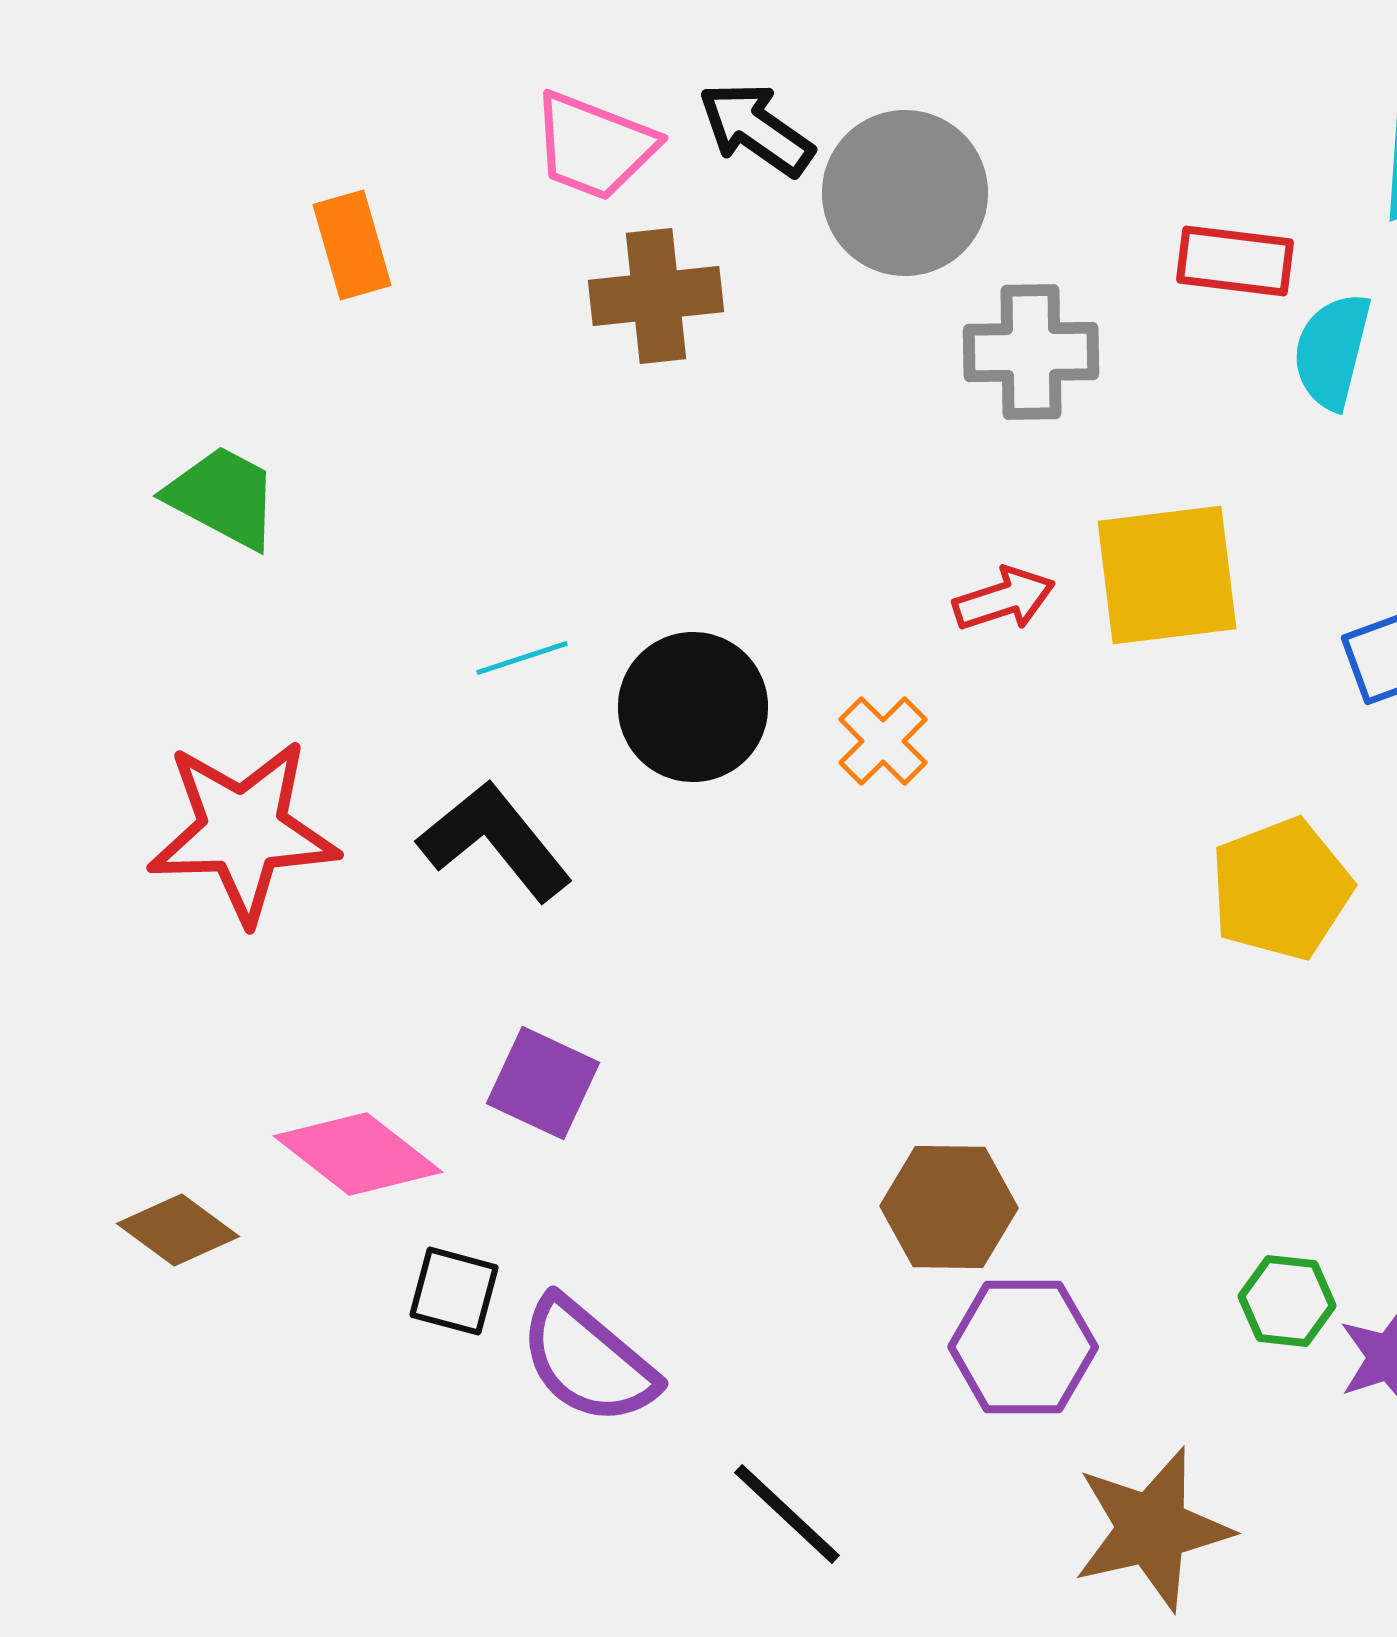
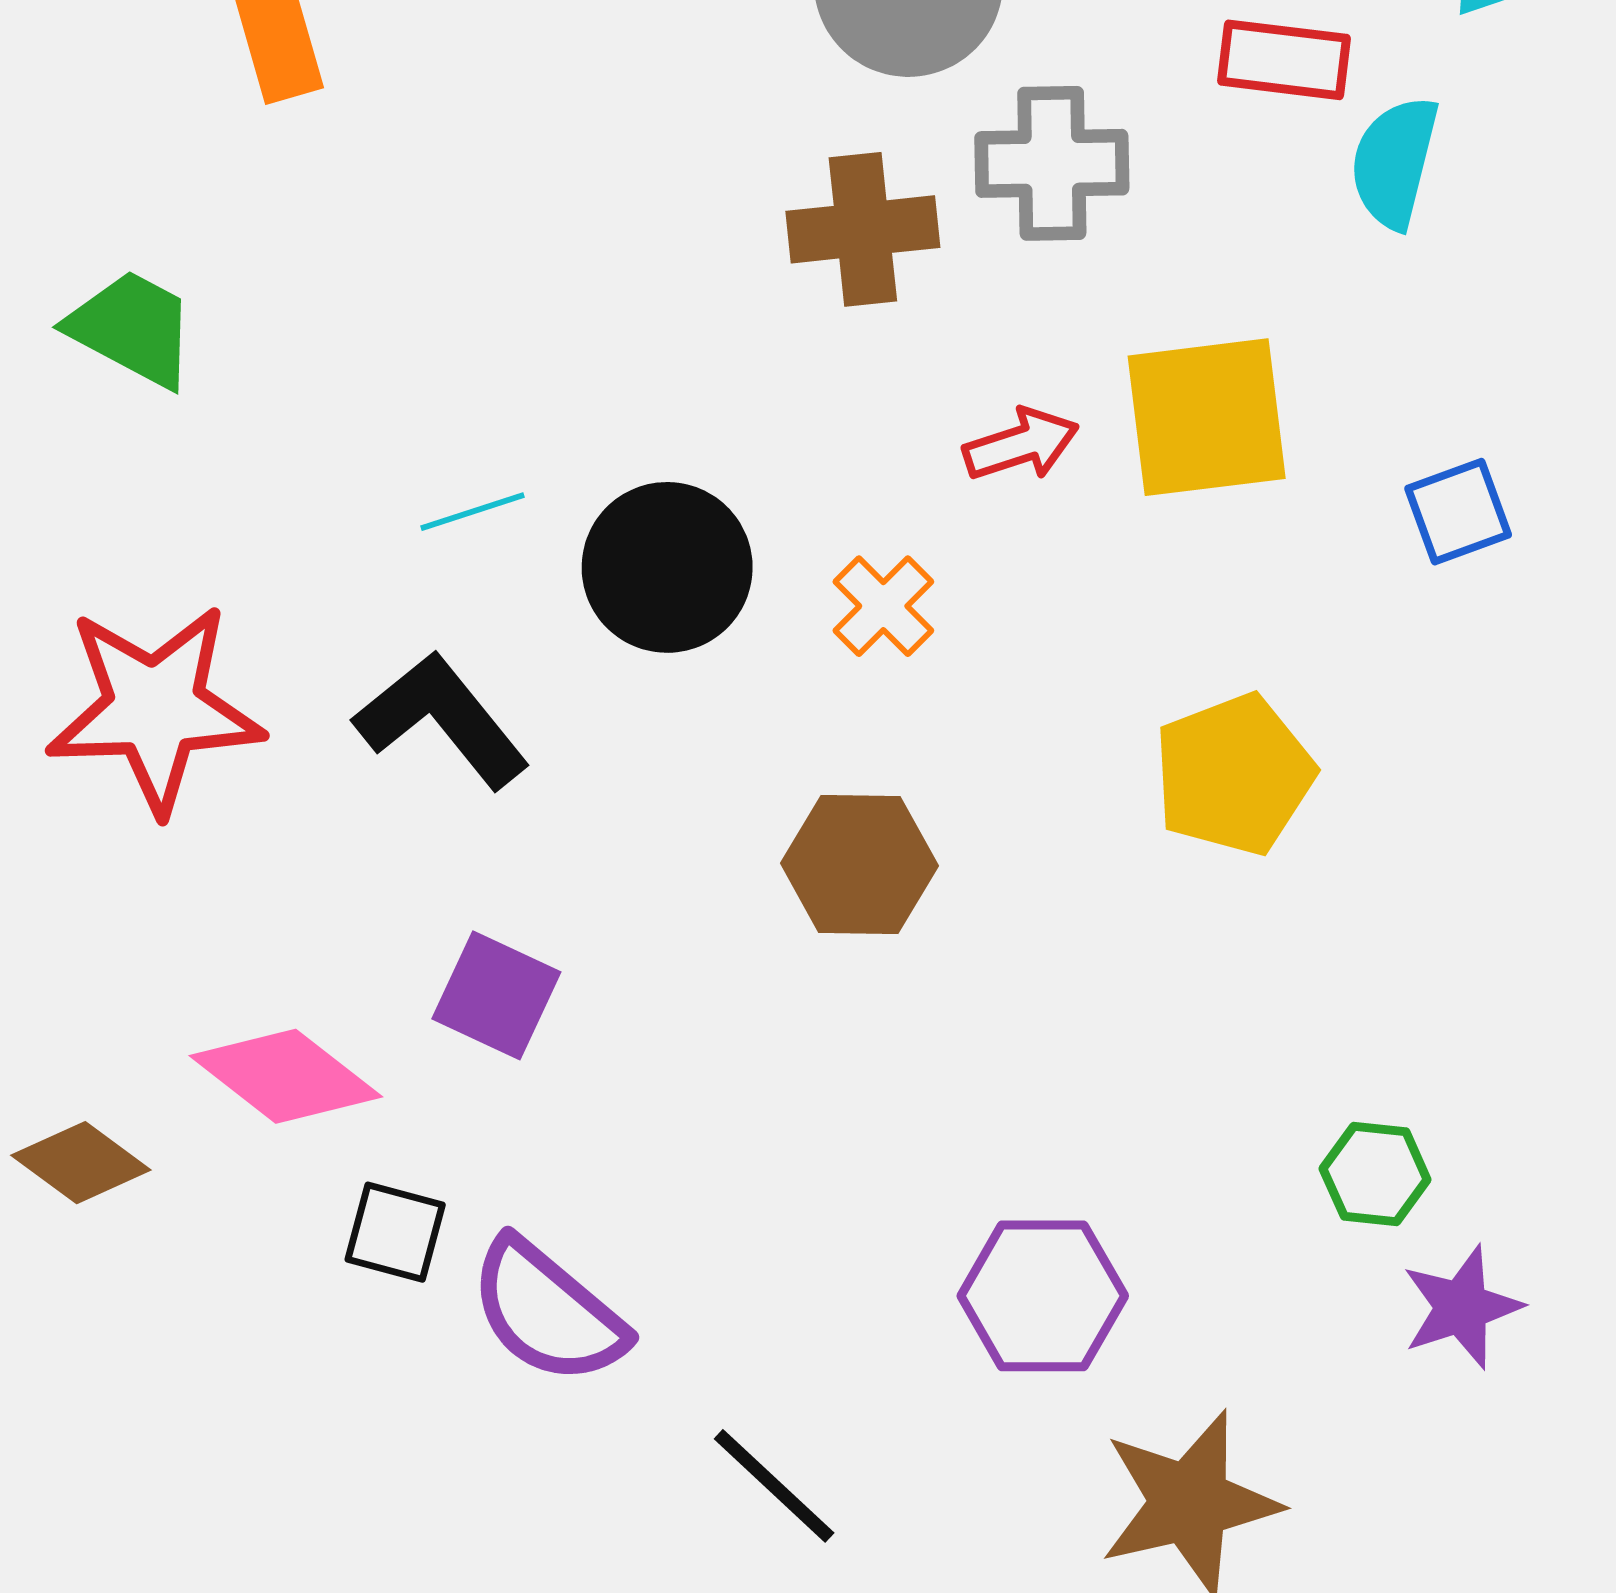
brown cross: (656, 296) -> (863, 229), moved
yellow pentagon: (1281, 889) -> (1234, 775), moved
brown hexagon: (949, 1207) -> (859, 864), moved
green hexagon: (1287, 1301) -> (1375, 1174), moved

